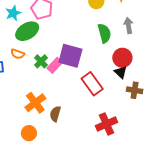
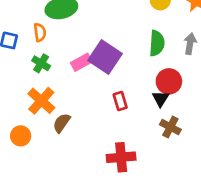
orange semicircle: (18, 54) -> (40, 32), turned -136
green cross: (41, 61) -> (41, 63), moved, turned -32
red rectangle: (92, 84) -> (120, 101), size x0.6
orange cross: (35, 103) -> (41, 101), turned -30

